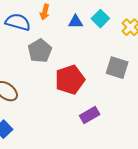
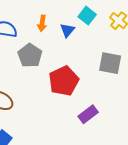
orange arrow: (45, 12) -> (42, 23), moved
blue triangle: (76, 22) -> (67, 30), moved, turned -42

